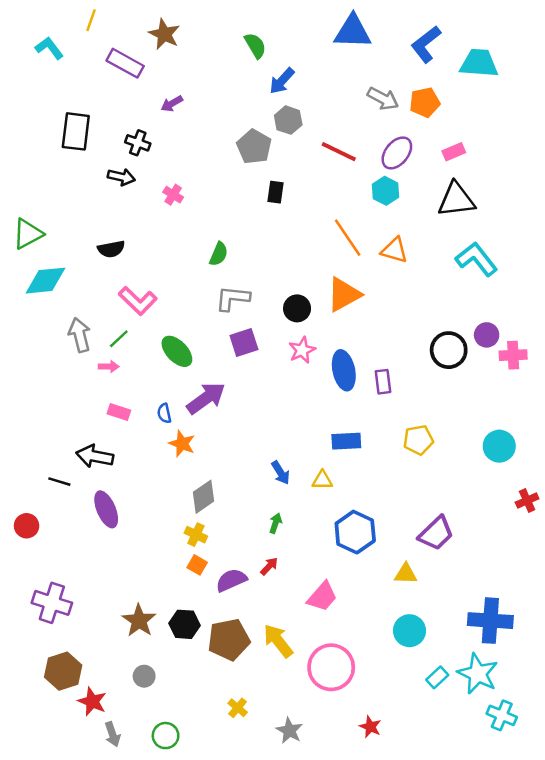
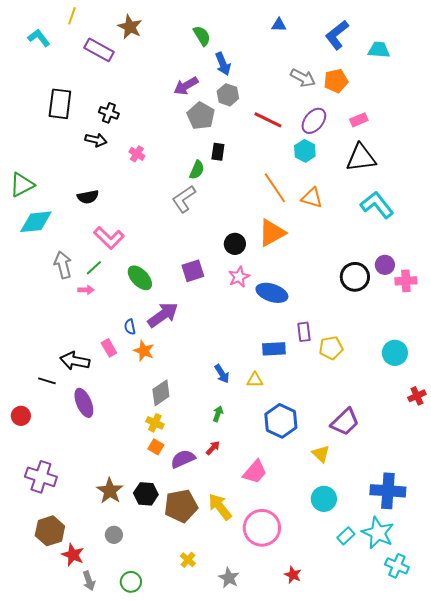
blue triangle: (353, 32) -> (279, 25), size x0.5
cyan trapezoid: (479, 63) -> (379, 50), size x0.7
blue arrow: (282, 81) -> (223, 64), turned -65
purple arrow: (172, 104) -> (186, 86), moved, size x1.4
green semicircle: (219, 254) -> (197, 170), moved
gray L-shape: (233, 298) -> (184, 199), moved, turned -40
blue ellipse: (344, 370) -> (272, 293), turned -60
purple rectangle: (383, 382) -> (304, 332), moved
pink rectangle: (119, 412) -> (109, 348), moved, turned 42
yellow triangle: (406, 574) -> (321, 454), turned 42

